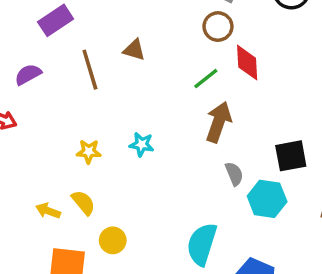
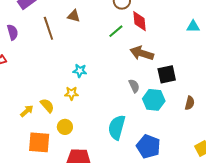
purple semicircle: (28, 74) -> (13, 32), turned 105
brown arrow: (219, 122) -> (142, 53), moved, turned -90
yellow star: (89, 151) -> (71, 93), moved
yellow arrow: (48, 211) -> (27, 111), turned 120

